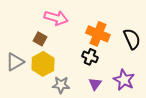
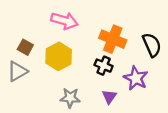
brown square: (40, 39) -> (25, 47), moved
yellow hexagon: (43, 64) -> (59, 56), moved
purple star: (124, 80) -> (136, 78), moved

